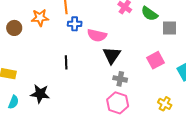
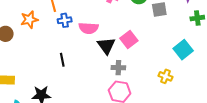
pink square: (155, 60) -> (129, 40), moved
yellow cross: (165, 104) -> (165, 76), moved

